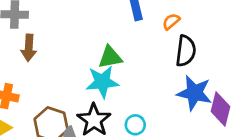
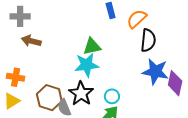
orange semicircle: (171, 22) -> (137, 19), size x1.5
brown arrow: (29, 48) -> (31, 41), turned 102

